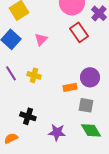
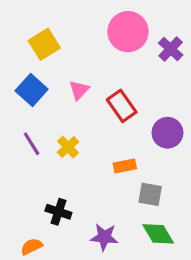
red rectangle: (79, 32) -> (122, 106), moved
yellow cross: (34, 75) -> (68, 147), turned 32
purple circle: (90, 77) -> (167, 133), moved

